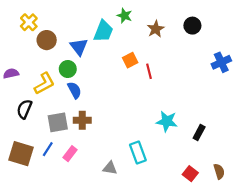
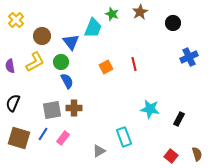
yellow cross: (29, 22) -> (16, 20), moved
brown star: (156, 29) -> (140, 12), moved
orange square: (130, 60) -> (106, 67), moved
blue cross: (221, 62) -> (189, 57), moved
purple semicircle: (11, 73) -> (10, 66), turned -88
yellow L-shape: (44, 83) -> (35, 62), moved
black semicircle: (24, 109) -> (13, 103), moved
gray triangle: (110, 168) -> (99, 151), turned -40

